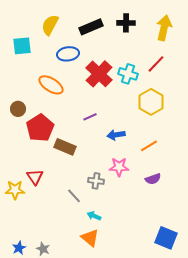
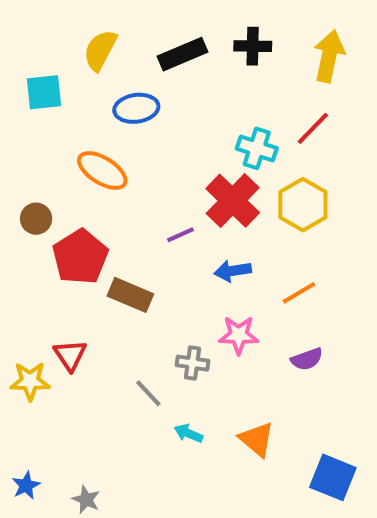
red cross: (99, 74) -> (233, 201), moved
orange triangle: (90, 238) -> (257, 439), moved
blue star: (19, 248) -> (26, 485), moved

